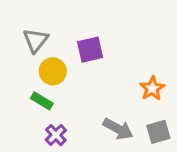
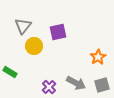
green rectangle: (42, 101) -> (10, 72), moved
purple cross: (56, 135) -> (49, 87), moved

